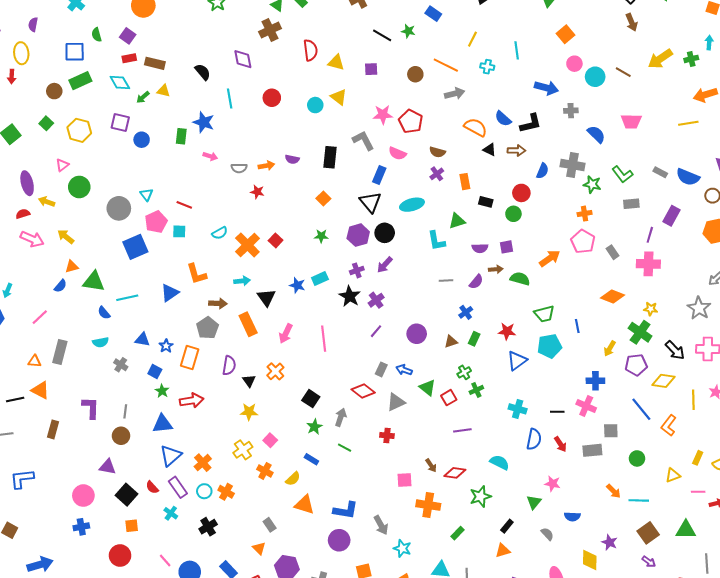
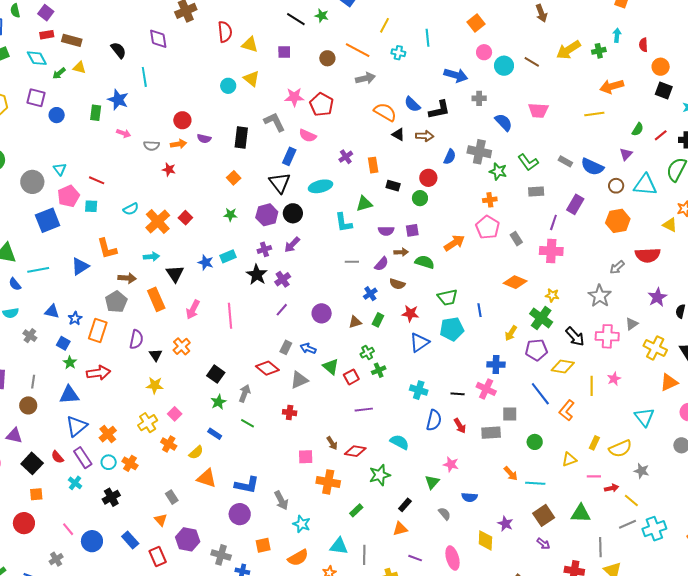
red circle: (272, 98) -> (182, 120), moved
brown semicircle: (437, 152) -> (397, 284), moved

